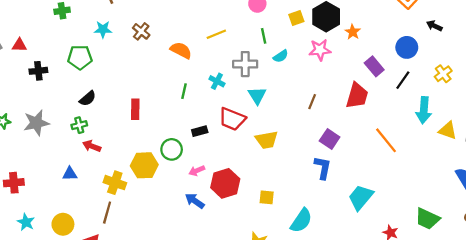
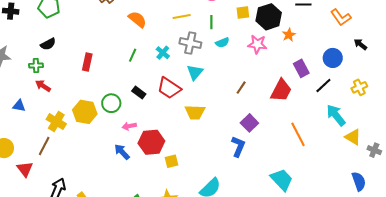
yellow line: (216, 34) -> (182, 17), moved
cyan arrow: (424, 110) -> (336, 115), turned 125
black rectangle: (200, 131) -> (139, 93), turned 40
yellow square: (267, 197) -> (172, 161), moved, turned -32
cyan trapezoid: (361, 197) -> (282, 180), moved, turned 85

